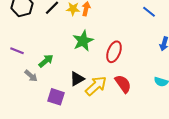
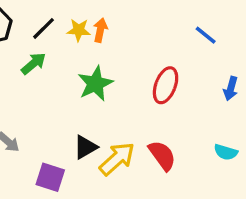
red ellipse: (114, 52) -> (166, 85), moved
green arrow: (46, 61) -> (33, 64), moved

